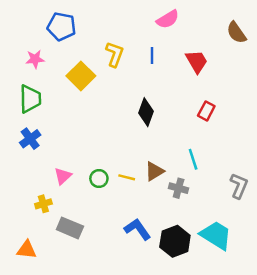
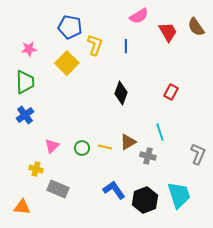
blue pentagon: (62, 27) -> (70, 27), moved
red trapezoid: (197, 62) -> (168, 32), moved
yellow cross: (43, 204) -> (36, 169), turned 32
cyan trapezoid: (216, 235) -> (179, 195), turned 40

